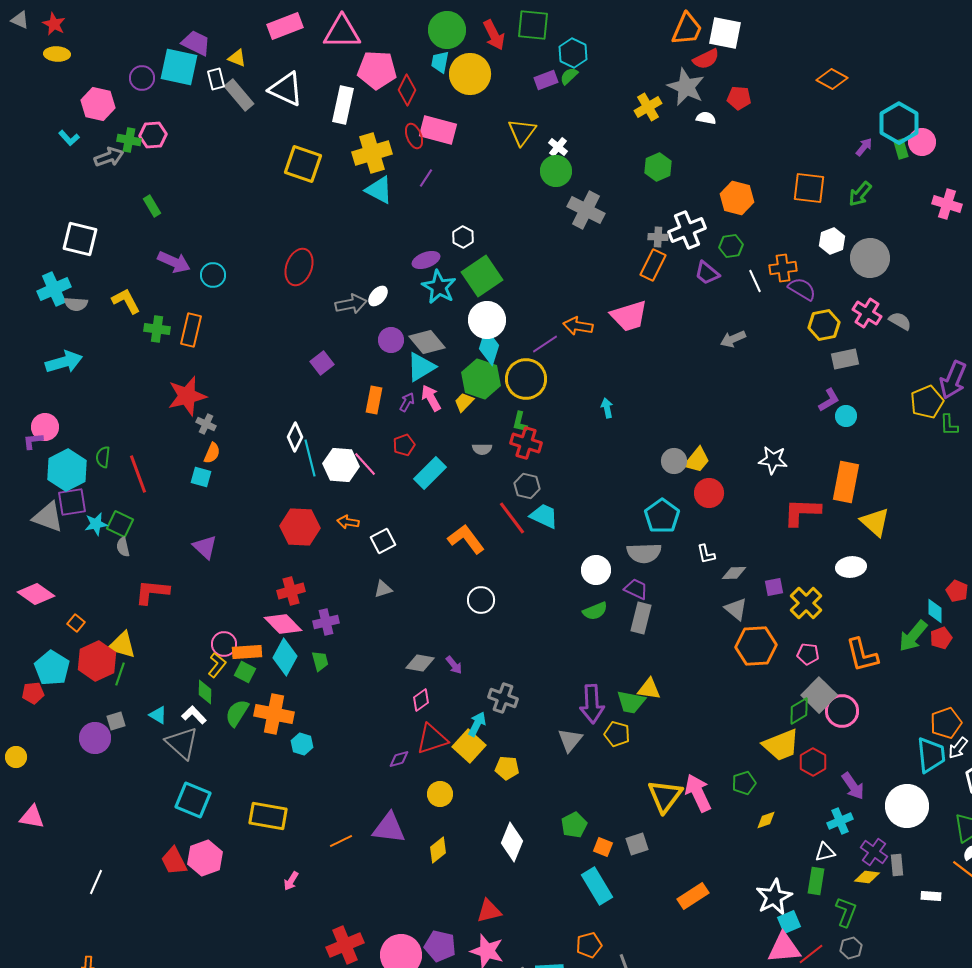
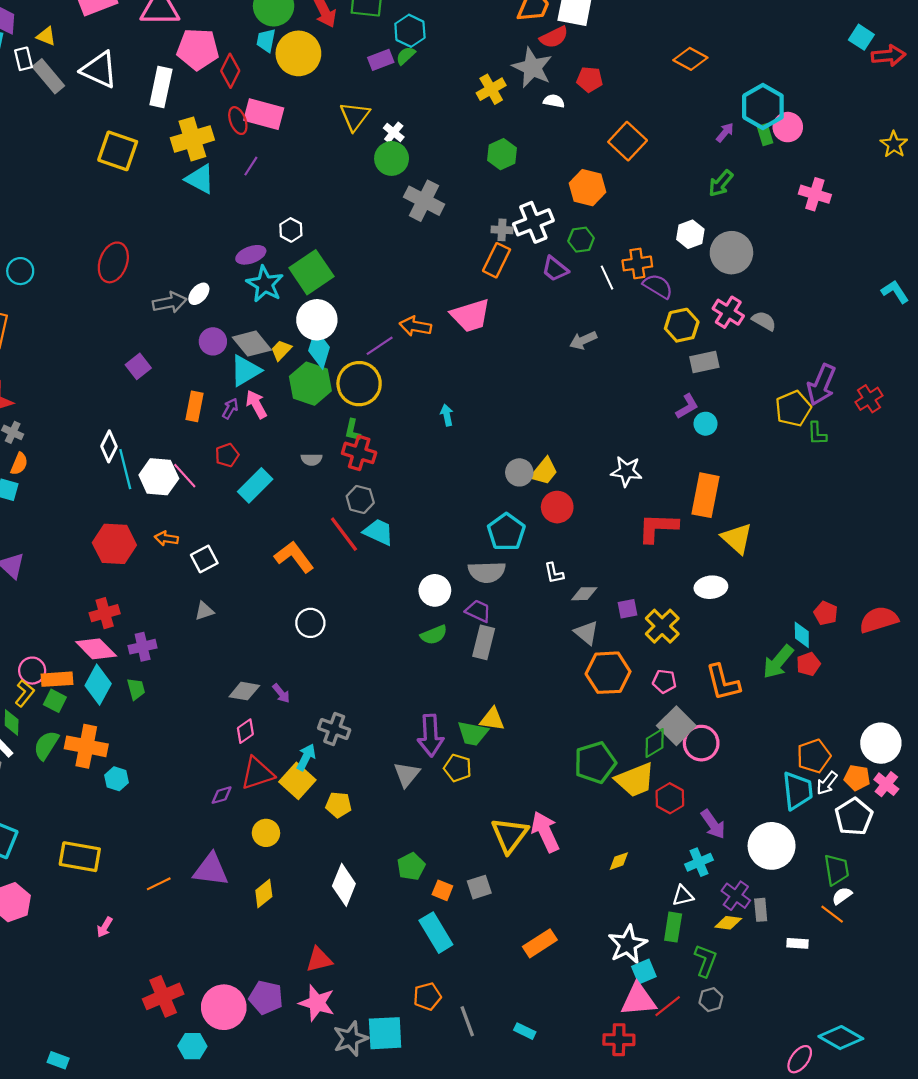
orange square: (809, 188) -> (628, 141), moved, turned 36
yellow trapezoid: (464, 402) -> (281, 350), moved
green pentagon: (744, 783) -> (595, 763), moved, size x1.6

